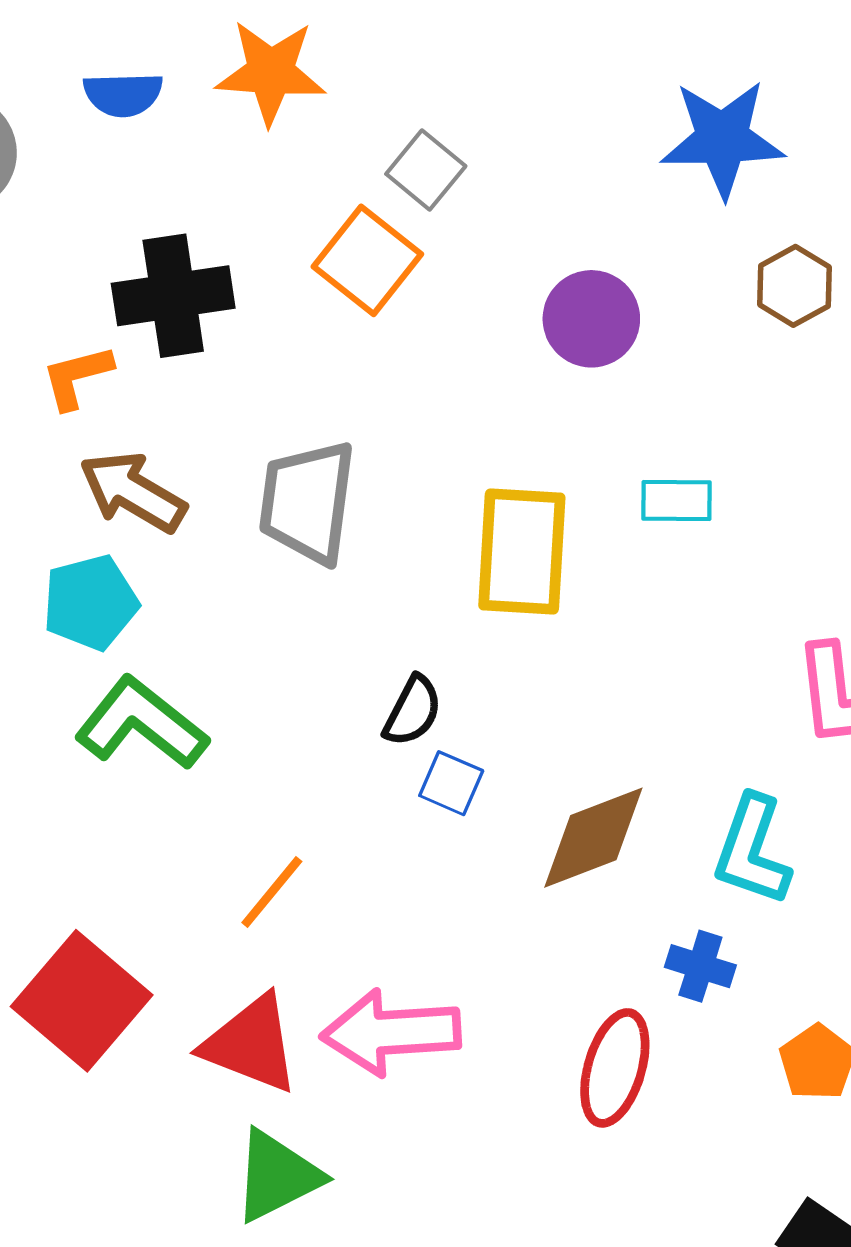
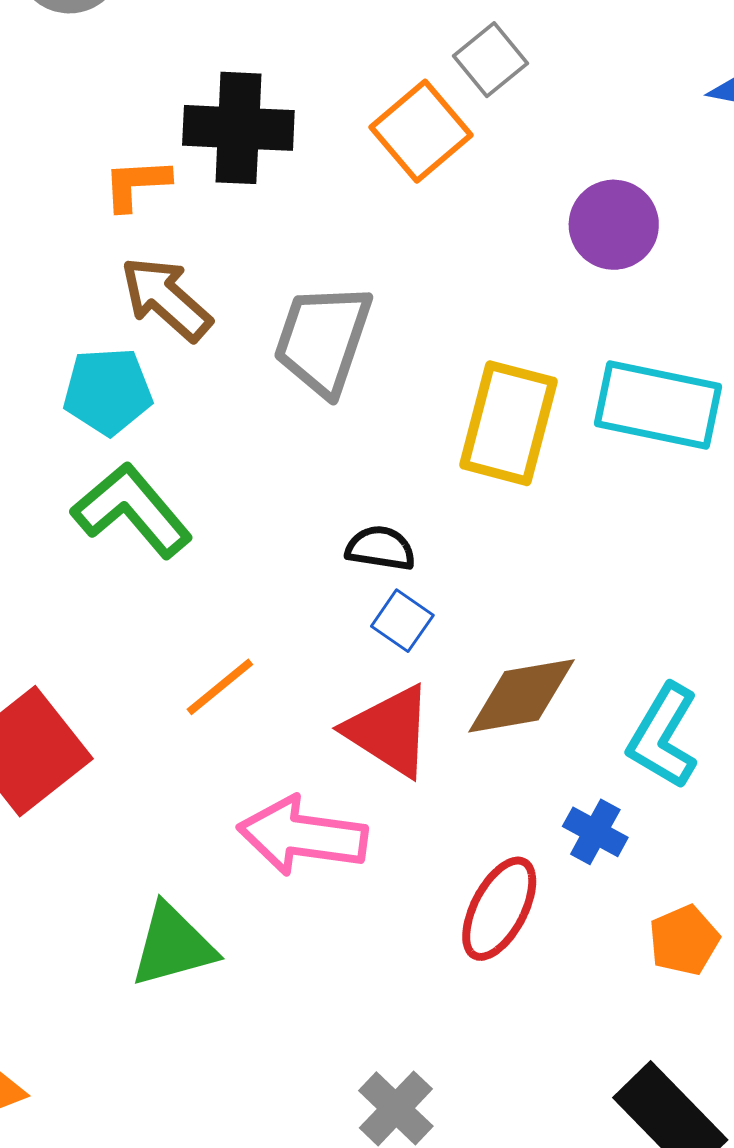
cyan rectangle: (676, 500) -> (658, 405), size x1.8
black semicircle: (413, 711) -> (380, 548), turned -120
red triangle: (251, 1044) -> (389, 731), moved

